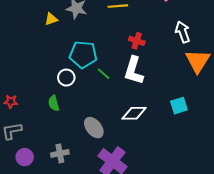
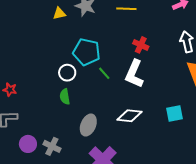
green semicircle: (54, 103) -> (65, 97), moved
gray ellipse: (94, 128) -> (88, 125), turned 55
gray cross: (60, 153) -> (52, 146), turned 30
purple circle: (25, 157) -> (28, 144), moved

